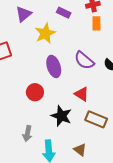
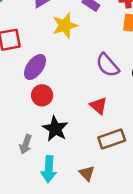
purple ellipse: (54, 66) -> (35, 67), moved, turned 45
black star: (61, 116) -> (55, 129), moved
brown rectangle: (96, 119) -> (112, 139), turned -50

